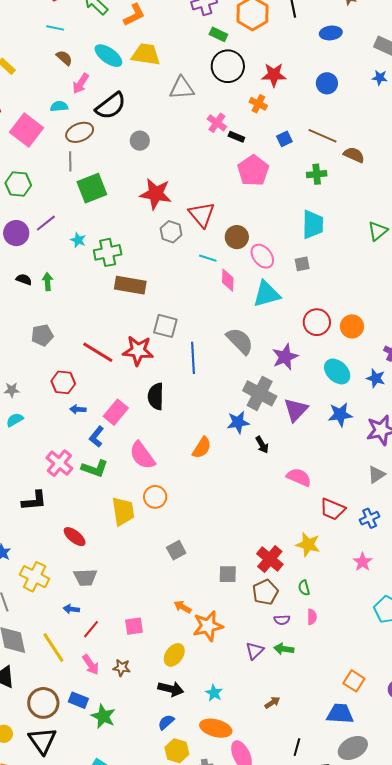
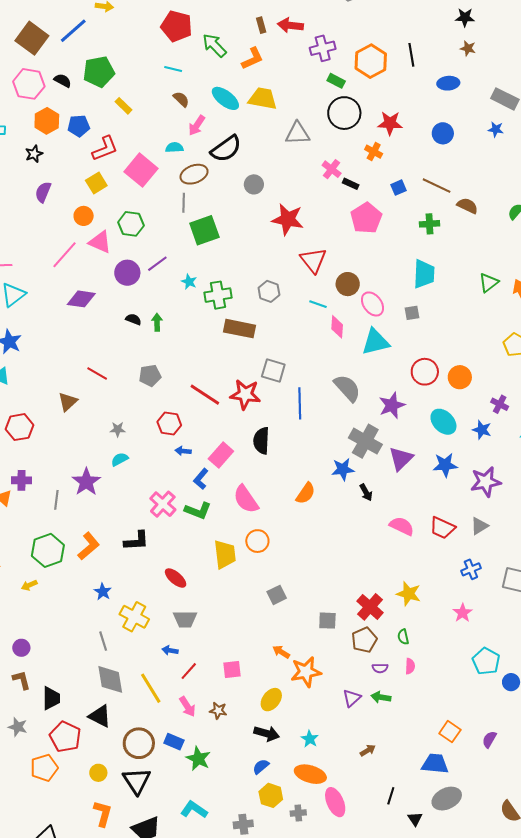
red star: (156, 194) -> (288, 219), moved
gray hexagon: (171, 232) -> (269, 291), moved
red trapezoid: (333, 509) -> (442, 528), moved

